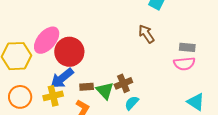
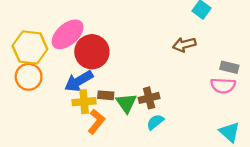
brown arrow: (146, 34) -> (184, 45), turned -78
yellow cross: (53, 96) -> (84, 102), moved
orange circle: (20, 97) -> (29, 77), moved

